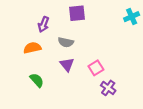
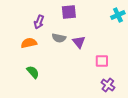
purple triangle: (67, 65) -> (79, 42), moved
pink square: (96, 68) -> (102, 61), moved, turned 32
purple cross: (108, 88) -> (108, 85), moved

